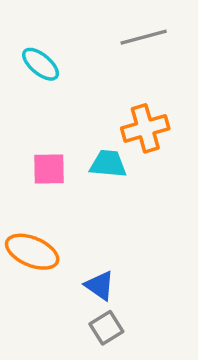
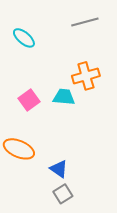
pink square: (49, 169) -> (29, 100), turned -35

